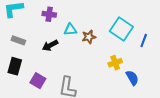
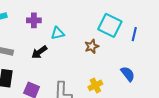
brown star: (89, 37) -> (92, 46), moved
yellow cross: (115, 63) -> (95, 85), moved

